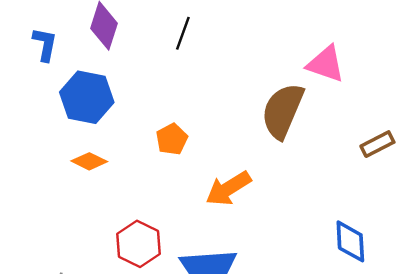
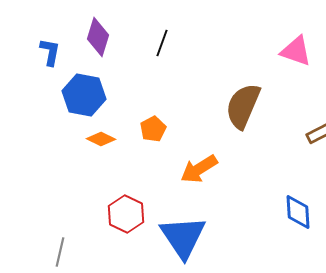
pink triangle: (326, 64) -> (296, 51), moved
orange diamond: (89, 161) -> (101, 139), moved

